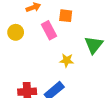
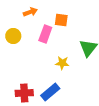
pink rectangle: (49, 30) -> (45, 34), turned 48

